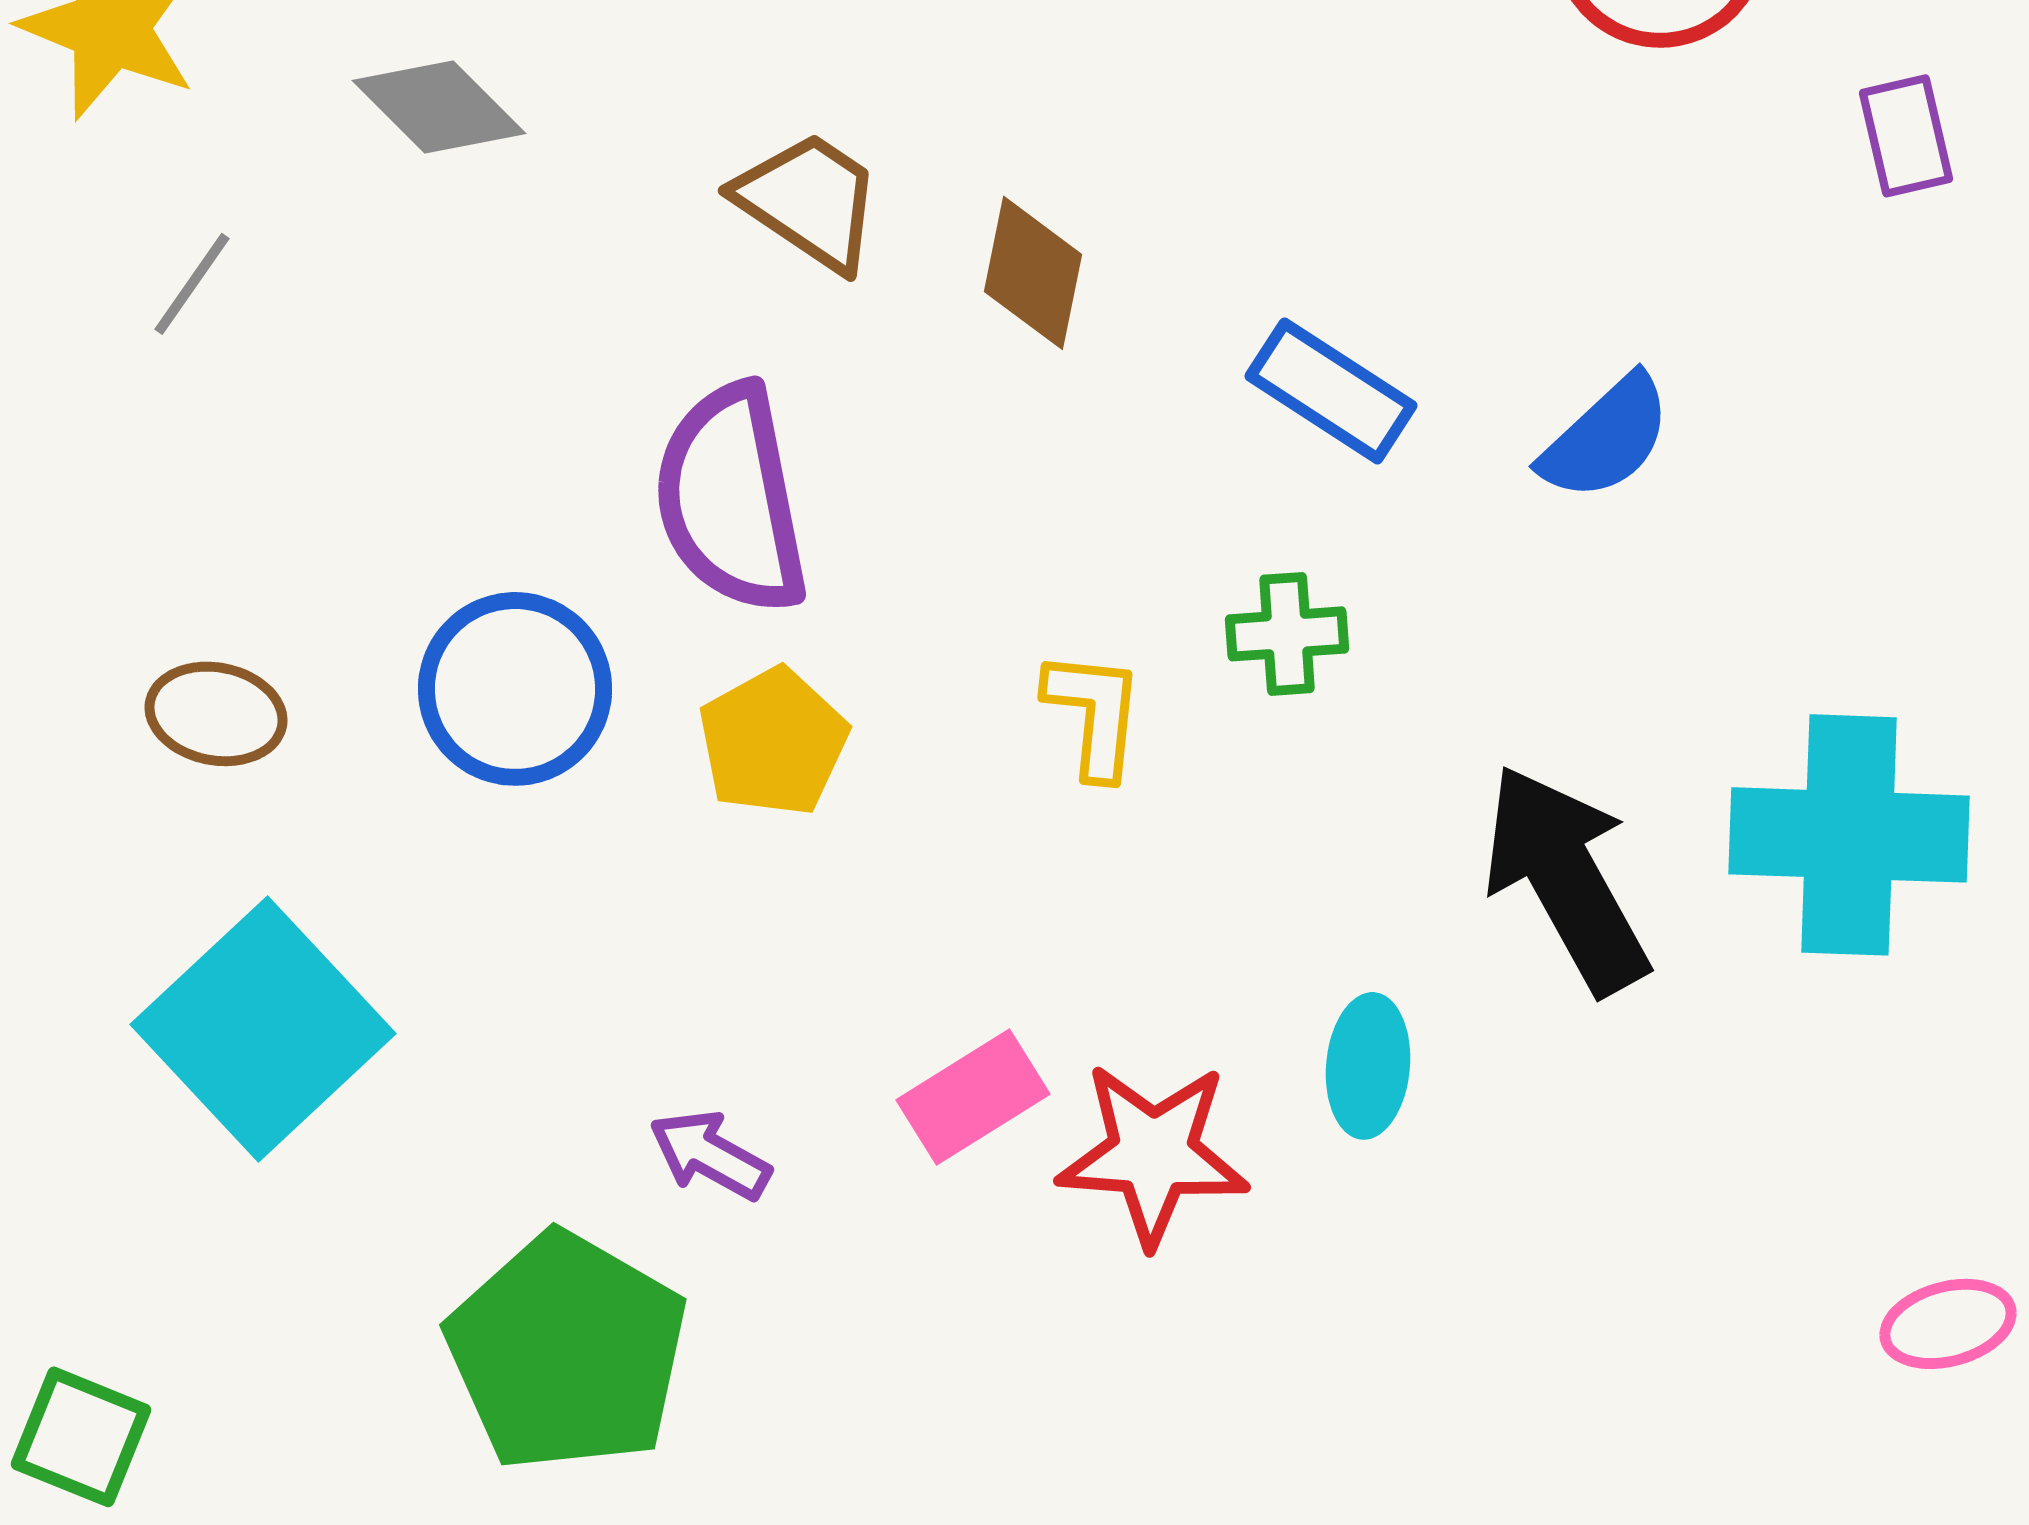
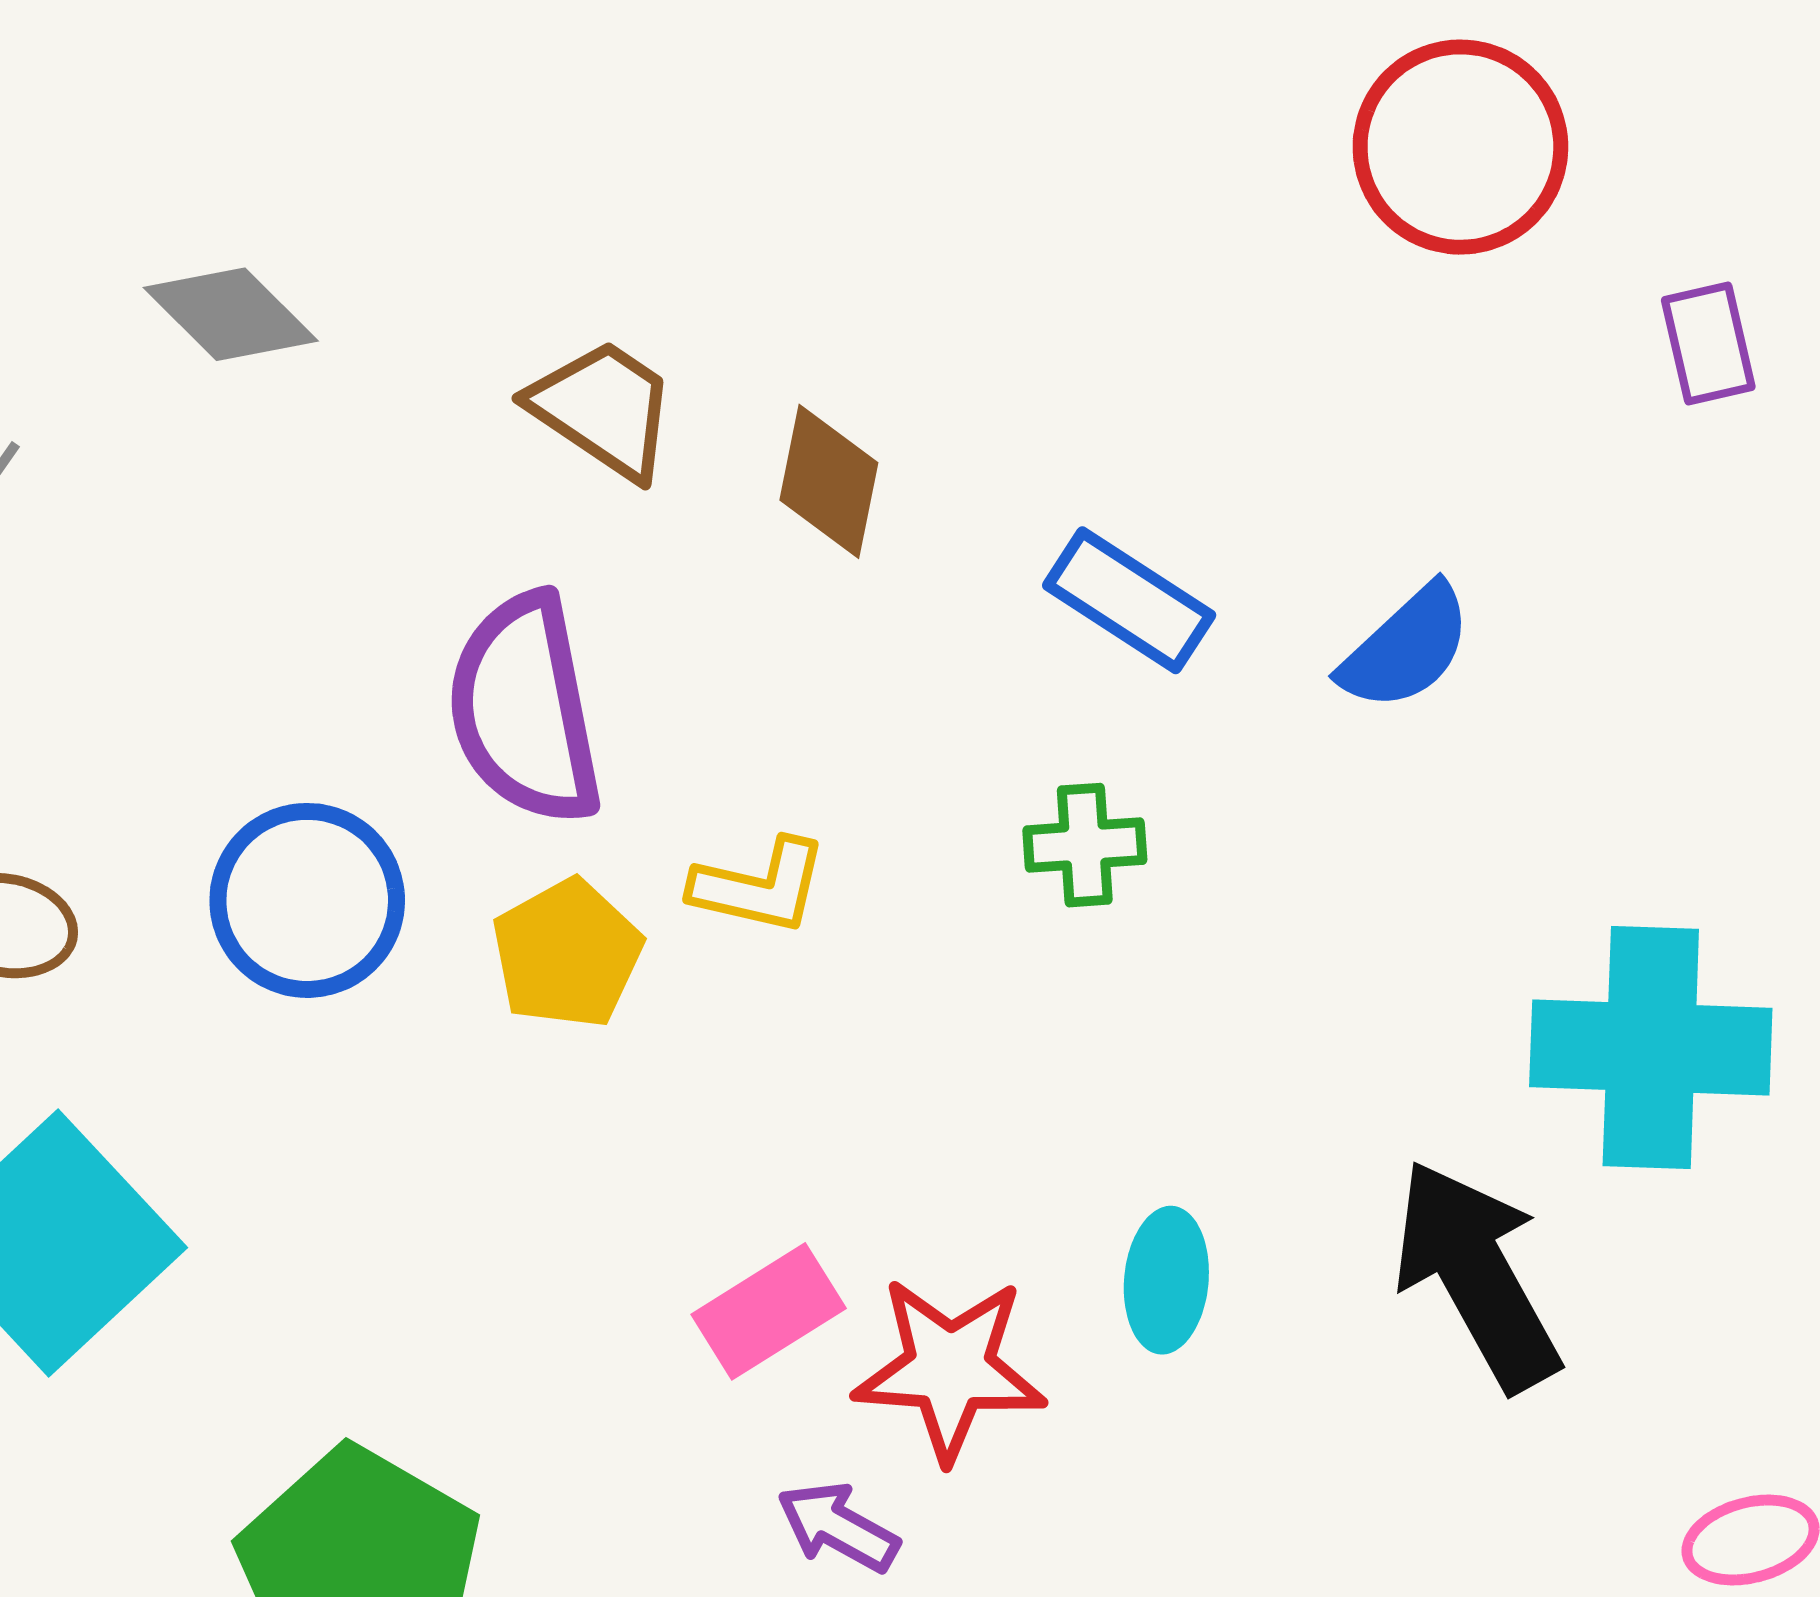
yellow L-shape: (1094, 714) -> (759, 886), moved, turned 97
black arrow: (1566, 879) -> (1477, 1275), moved
purple arrow: (710, 1155) -> (838, 1527), moved

